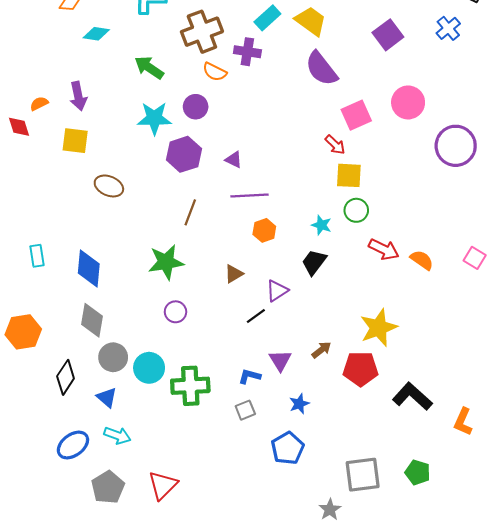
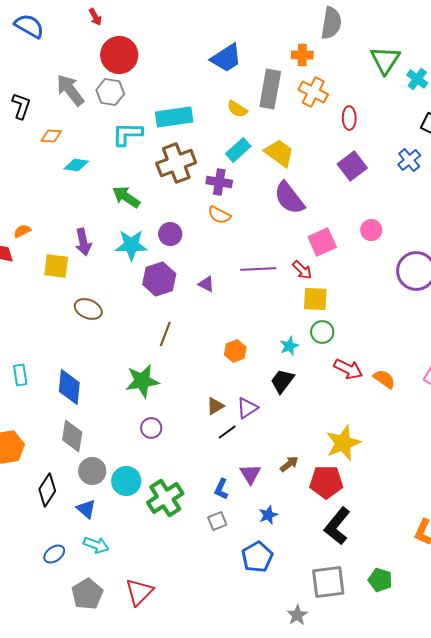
orange semicircle: (215, 72) -> (219, 215), moved
purple arrow: (78, 96) -> (83, 242), moved
pink circle: (408, 102) -> (371, 230), size x0.7
purple line: (249, 196) -> (258, 269), moved
cyan star: (321, 225) -> (289, 346), turned 30
brown triangle: (234, 274) -> (215, 406), moved
blue L-shape: (249, 376) -> (221, 489), turned -80
green cross: (190, 386) -> (165, 498), turned -30
black L-shape: (412, 396) -> (337, 526), moved, turned -93
blue ellipse: (73, 445) -> (54, 554), size x0.7

